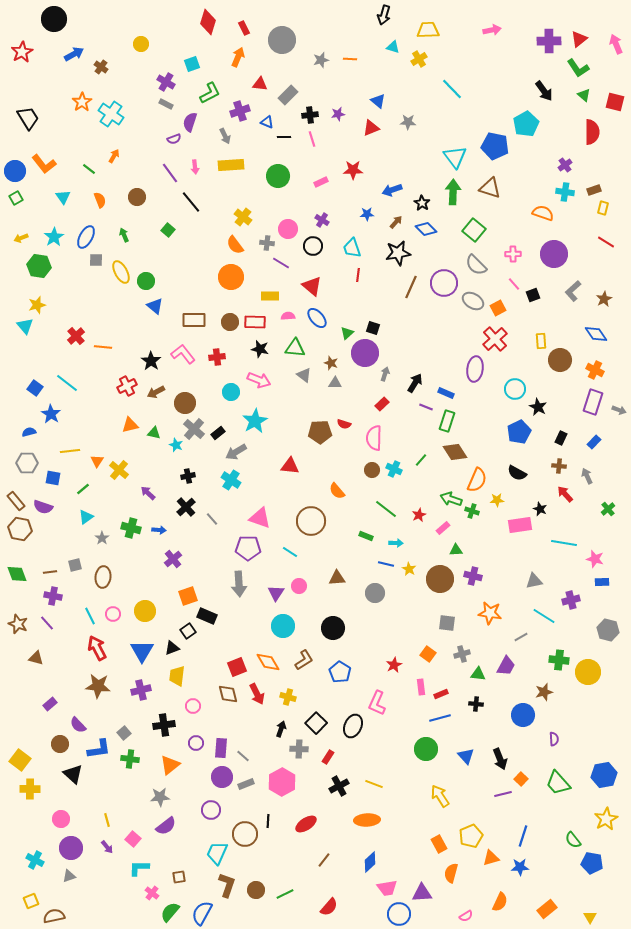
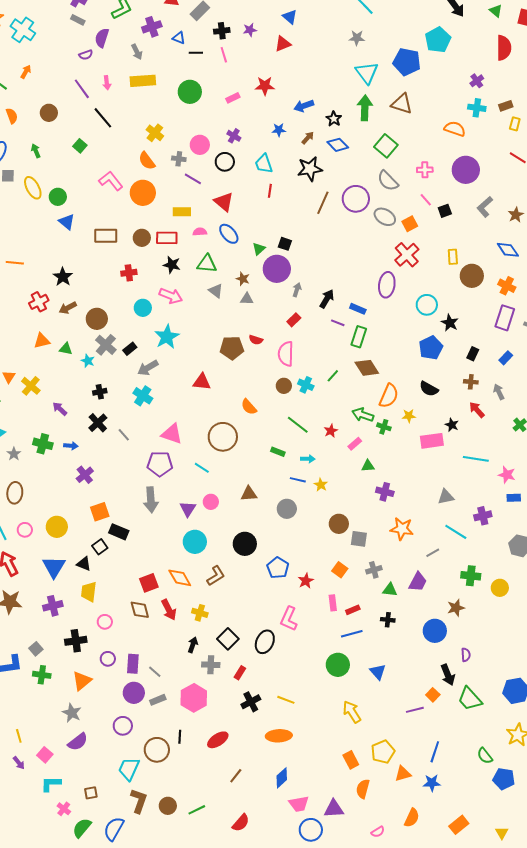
gray star: (408, 122) -> (357, 38), moved
pink L-shape: (183, 354) -> (111, 181), moved
brown circle: (440, 579) -> (339, 524), moved, size x0.7
black triangle: (172, 648) -> (84, 564), turned 42
blue pentagon: (340, 672) -> (278, 568), moved
yellow circle: (588, 672) -> (500, 588), size x0.7
black arrow: (500, 759) -> (448, 675), moved
gray star: (160, 797) -> (72, 713), turned 30

